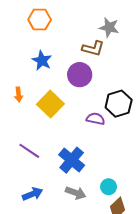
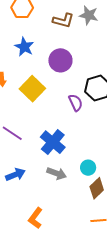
brown L-shape: (93, 48) -> (63, 21), moved
purple semicircle: (95, 119) -> (76, 103), turned 54

